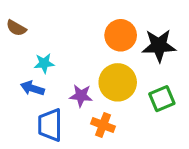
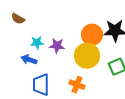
orange circle: (121, 35) -> (92, 35), moved
purple star: (81, 96) -> (57, 46), moved

